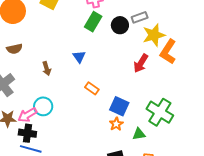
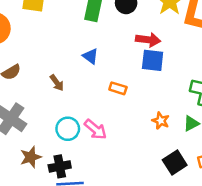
red arrow: (141, 63) -> (148, 40), moved, turned -96
blue square: (119, 106) -> (153, 60), moved
pink arrow: (28, 115) -> (95, 129), moved, turned -90

